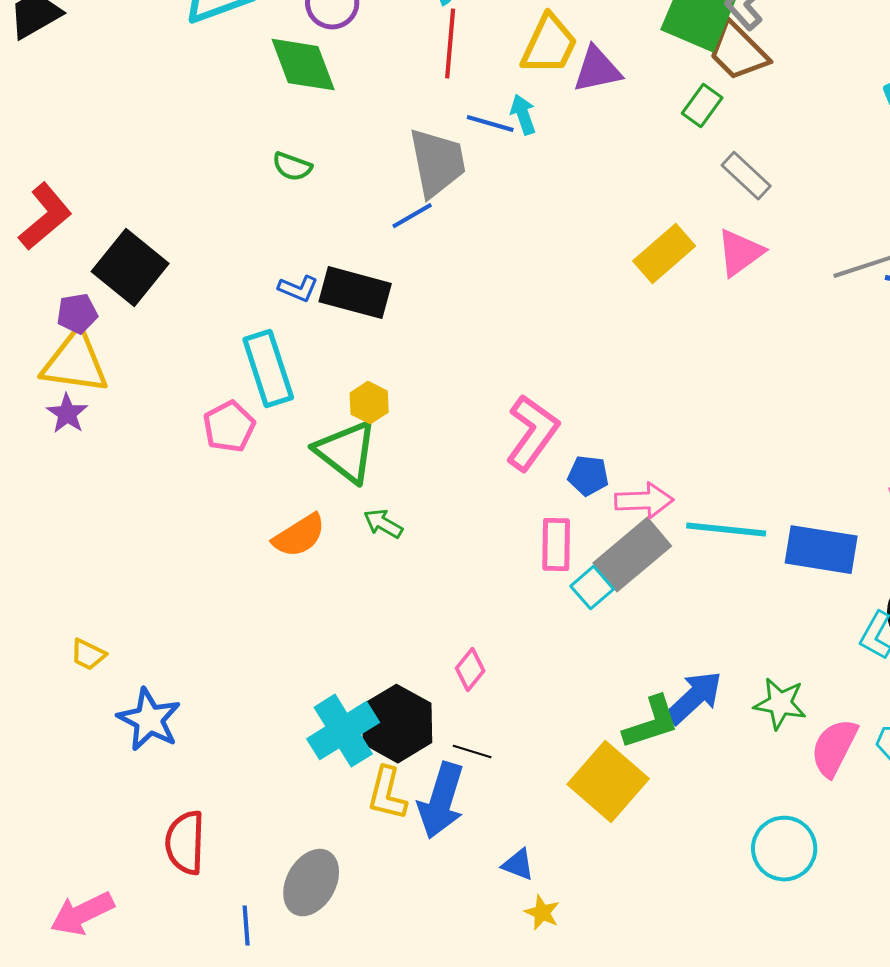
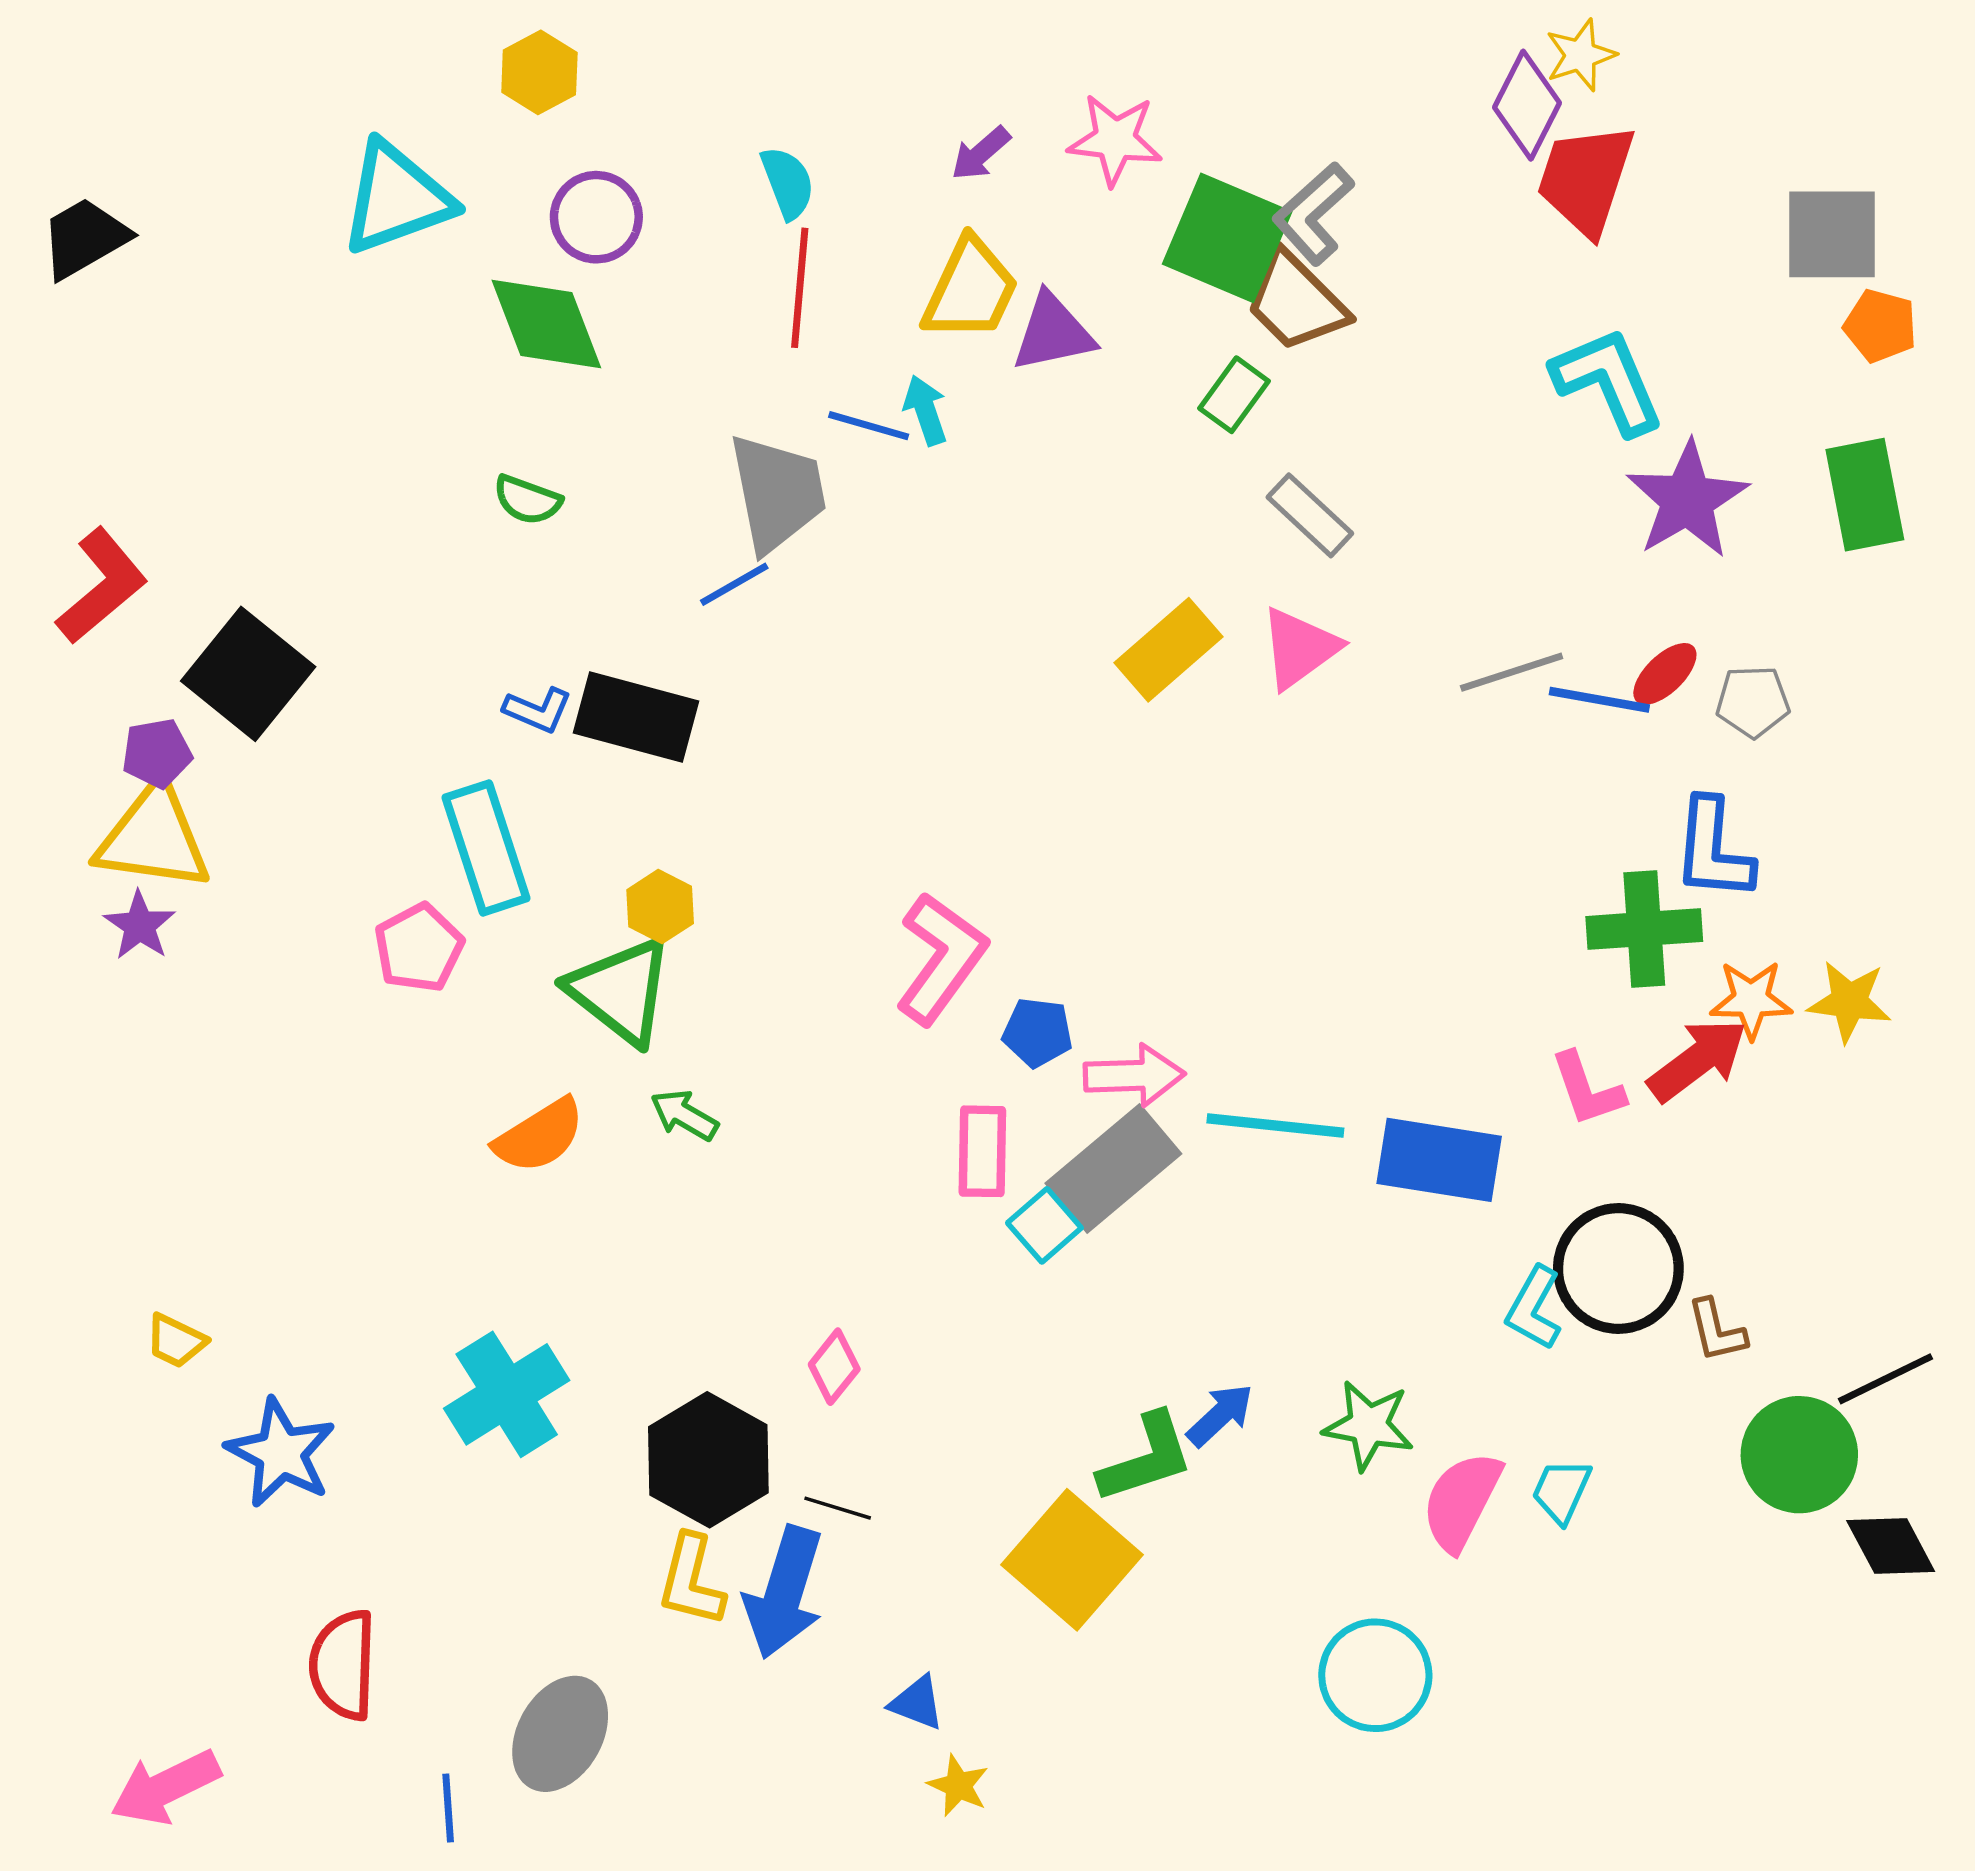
blue arrow: (694, 698) -> (1220, 1415), size x0.7
cyan cross: (343, 731) -> (507, 1394), moved

